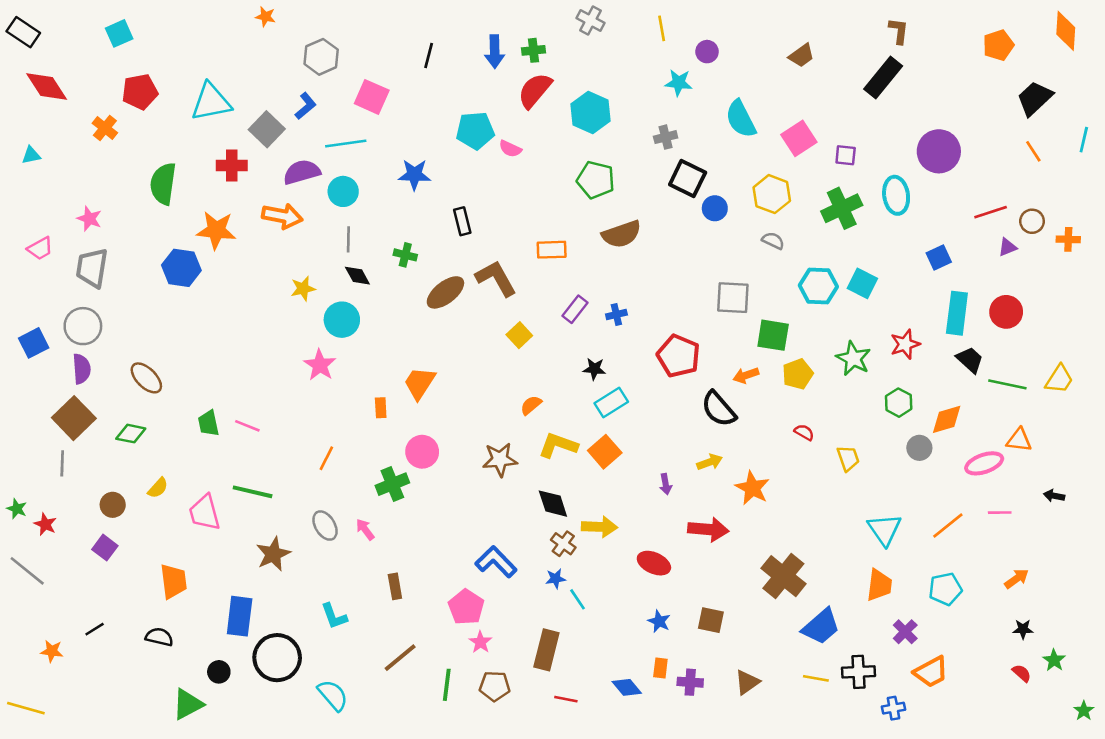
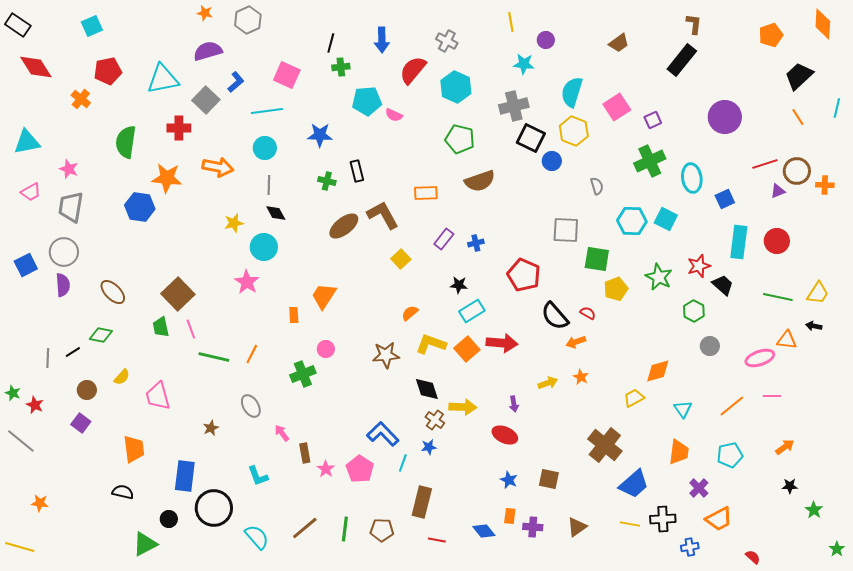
gray cross: (590, 21) -> (447, 41), moved
green cross: (534, 50) -> (341, 67), moved
gray hexagon: (321, 57) -> (248, 20), moved
cyan semicircle: (741, 119) -> (572, 92), turned 44
gray cross: (666, 137) -> (514, 106), size x1.6
cyan triangle: (31, 155) -> (27, 142), moved, size x1.8
purple square: (846, 155) -> (653, 120), turned -30
purple semicircle: (302, 172) -> (208, 51), moved
yellow hexagon: (772, 194) -> (574, 131), moved
cyan ellipse: (896, 195) -> (692, 178), moved
brown circle: (1032, 221) -> (797, 171), size x1.4
gray semicircle: (773, 241) -> (597, 186), turned 48
green cross: (405, 255) -> (327, 181), moved
black trapezoid: (970, 360) -> (723, 285), moved
orange arrow: (746, 375) -> (576, 342), moved
brown square: (74, 418) -> (178, 294), moved
orange diamond: (947, 419) -> (658, 371), moved
pink line: (247, 426) -> (191, 329), turned 48
red semicircle: (804, 432) -> (588, 313), moved
pink circle: (422, 452) -> (326, 349), size x0.7
yellow trapezoid: (848, 458) -> (634, 398), moved, turned -100
yellow arrow: (710, 462) -> (548, 383), moved
purple arrow: (666, 484) -> (514, 404), moved
orange star: (752, 488) -> (581, 377), size x0.6
green line: (253, 492) -> (214, 357), moved
black arrow: (1054, 496) -> (814, 326), moved
pink arrow: (365, 529) -> (282, 433), moved
red arrow: (708, 529) -> (502, 343), moved
cyan triangle: (884, 529) -> (683, 409), size x0.7
brown star: (273, 554) -> (211, 428), size x0.6
cyan line: (578, 599) -> (403, 463), moved, turned 54
black line: (95, 629) -> (73, 352), moved
pink star: (480, 642) -> (326, 469), moved
brown line: (400, 658) -> (305, 528), moved
red semicircle: (1022, 673) -> (753, 557), moved

